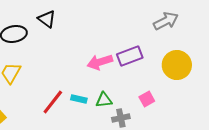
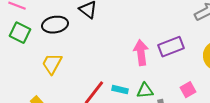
pink arrow: (100, 62) -> (141, 53), turned 100

